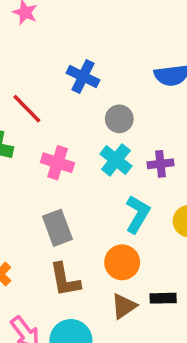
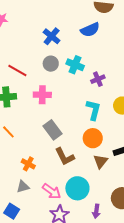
blue cross: (83, 77) -> (52, 36), moved, turned 30
gray circle: (119, 119) -> (51, 64), moved
cyan cross: (116, 160) -> (75, 65), moved

